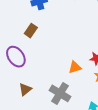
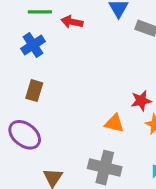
orange triangle: (75, 67) -> (114, 123), turned 48

